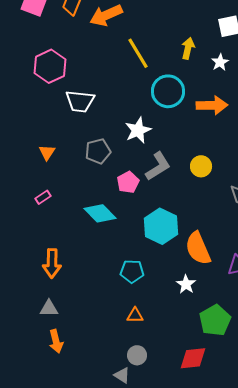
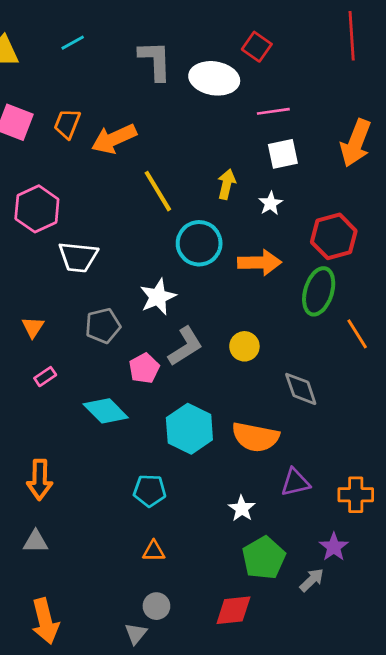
pink rectangle: (43, 197) -> (45, 377), moved
orange semicircle: (198, 248) -> (255, 437), moved, turned -56
white star: (186, 284) -> (242, 508), moved
orange arrow: (56, 341) -> (45, 621), moved, size x1.4
gray triangle: (122, 375) -> (136, 634), turned 36

